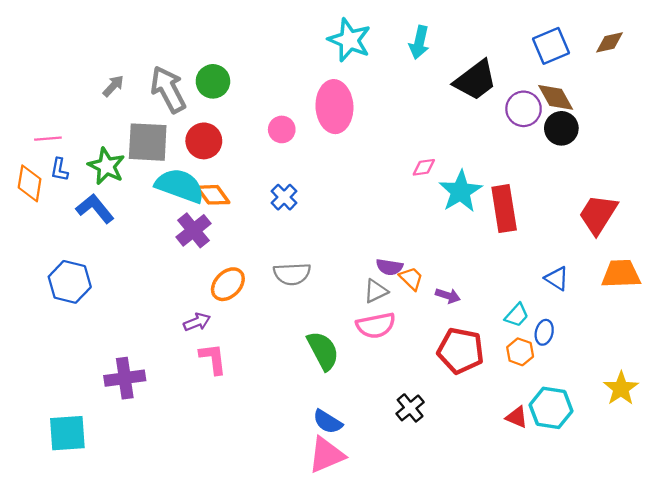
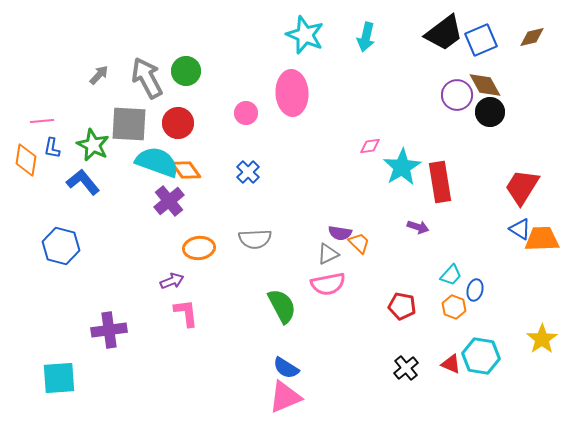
black trapezoid: (475, 80) -> (444, 33), moved
blue triangle: (557, 278) -> (520, 229), moved
orange ellipse: (228, 284) -> (199, 248), turned 40
purple arrow: (448, 296) -> (418, 227), moved
red pentagon: (461, 351) -> (402, 306), size x0.7
black cross: (410, 408) -> (406, 368), moved

